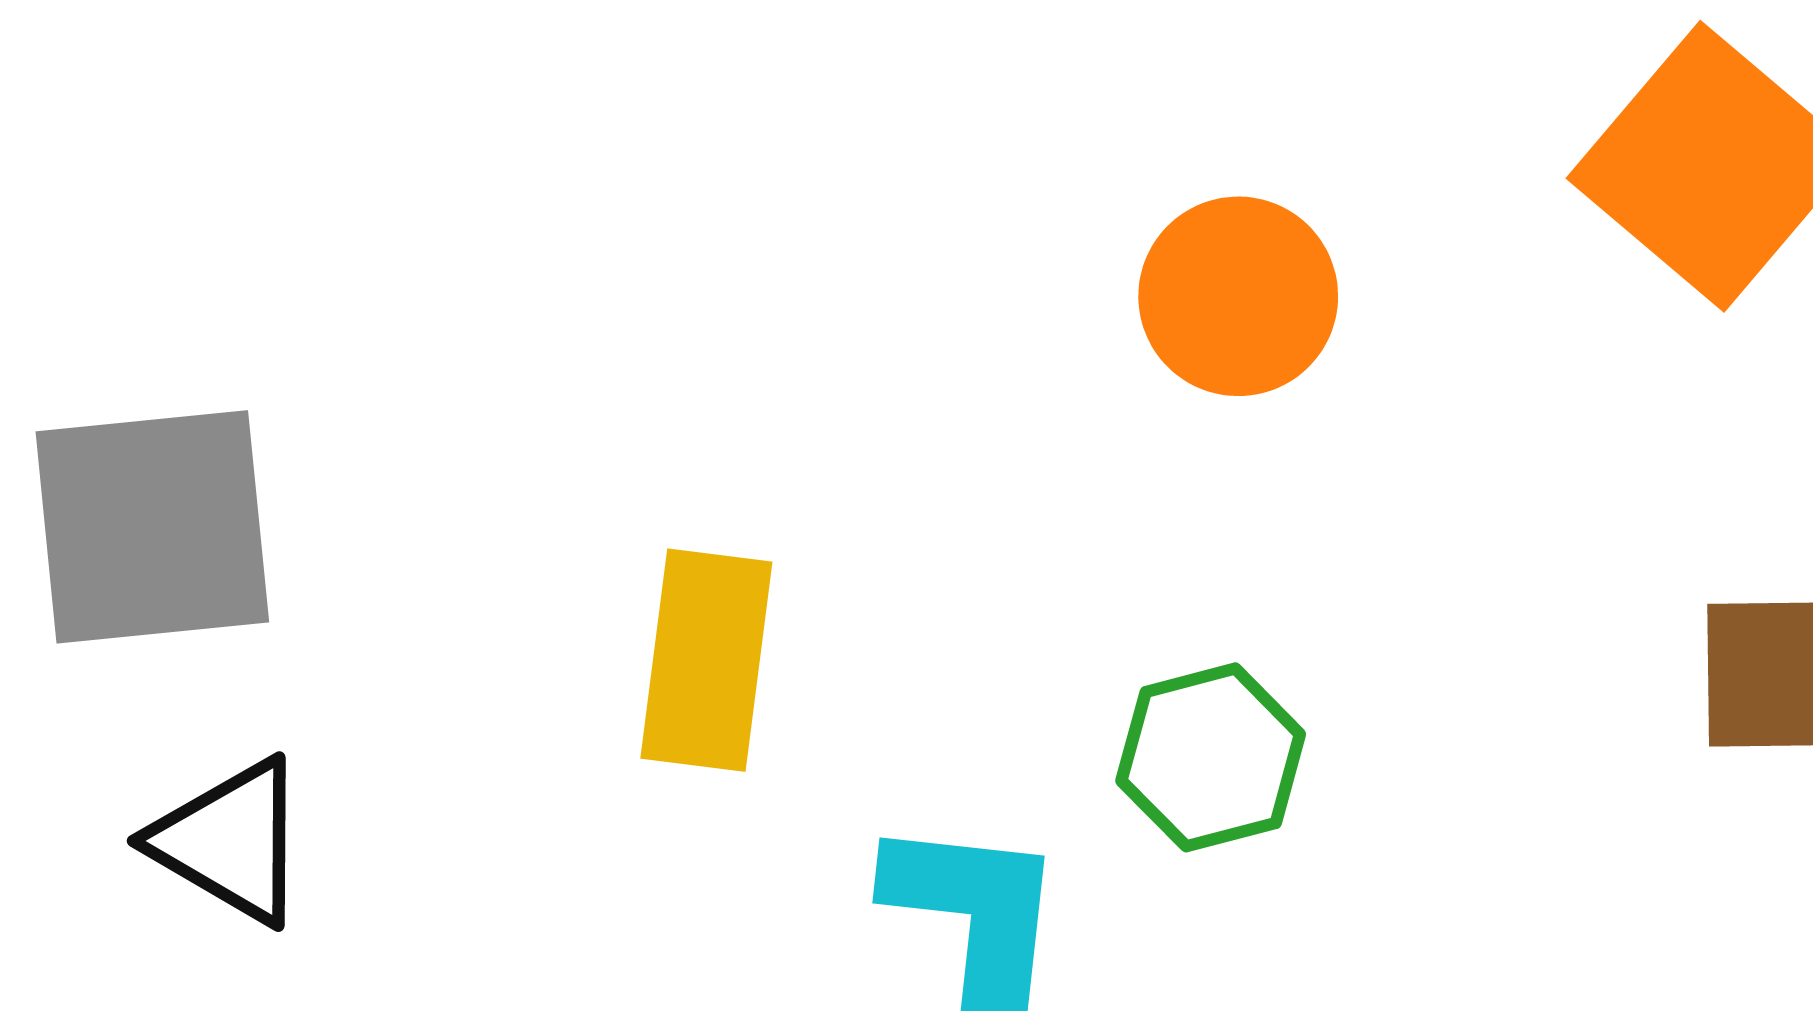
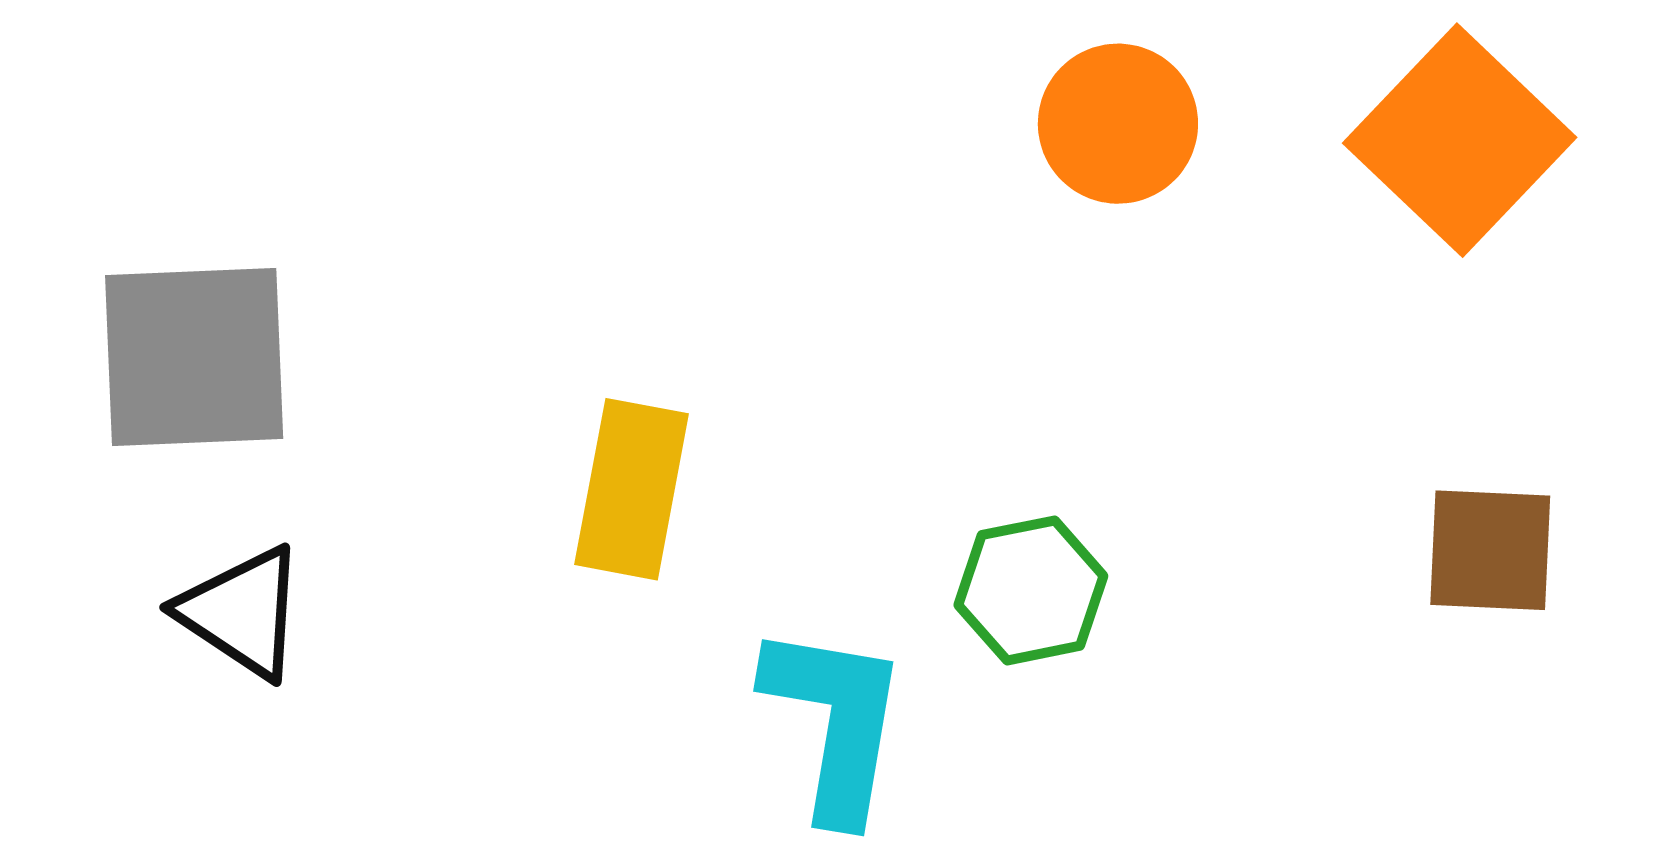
orange circle: (1238, 296) -> (1118, 124), moved

